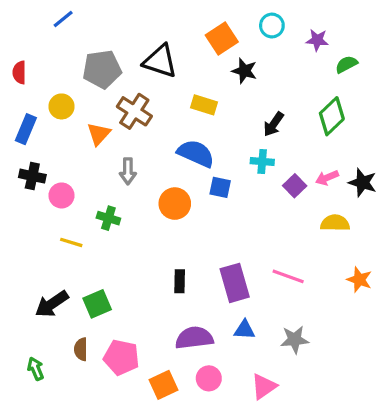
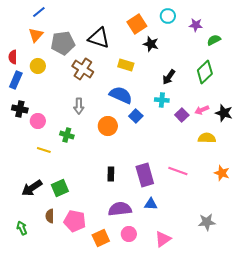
red semicircle: (19, 72) -> (13, 57), moved
orange triangle: (99, 134) -> (36, 35), moved
blue square: (220, 187) -> (136, 116), turned 32
gray star: (295, 340) -> (207, 222), moved

